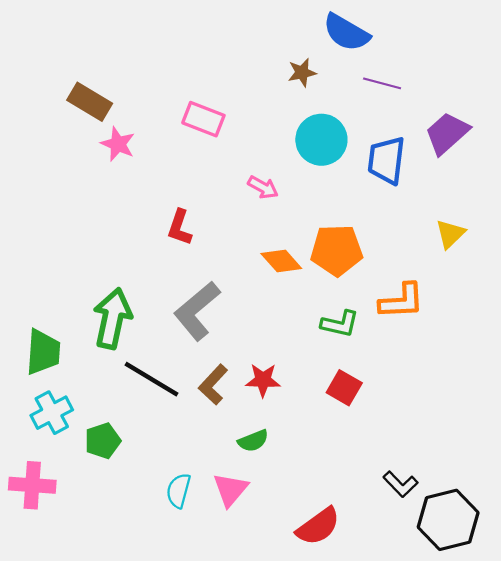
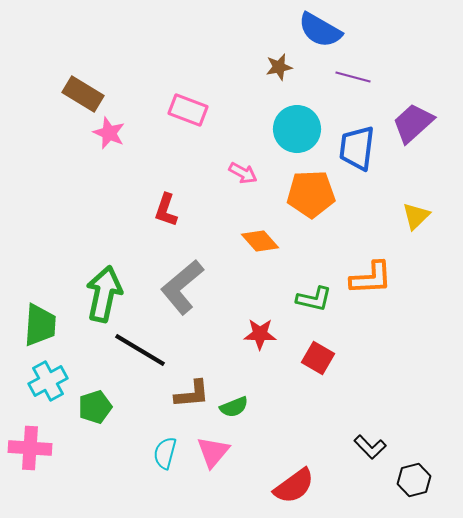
orange pentagon: (337, 250) -> (311, 194), moved
red star: (263, 380) -> (260, 334), moved
brown L-shape: (213, 384) -> (192, 394), moved, turned -138
black hexagon: (448, 520) -> (414, 480), size x0.6

